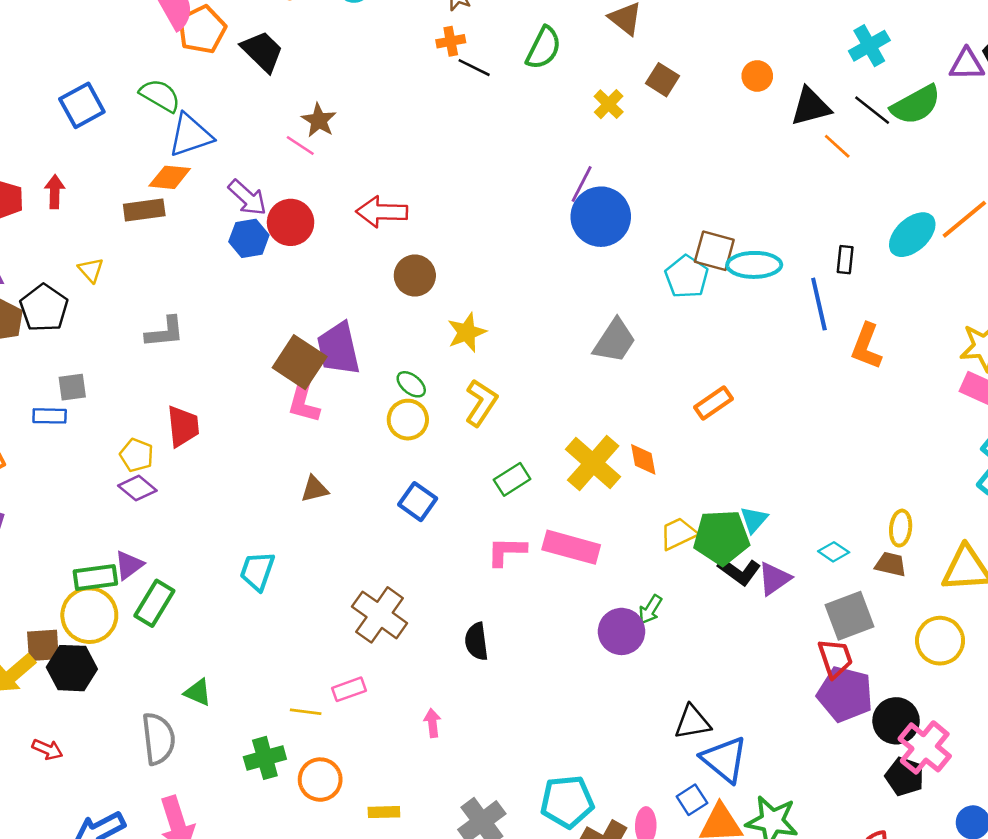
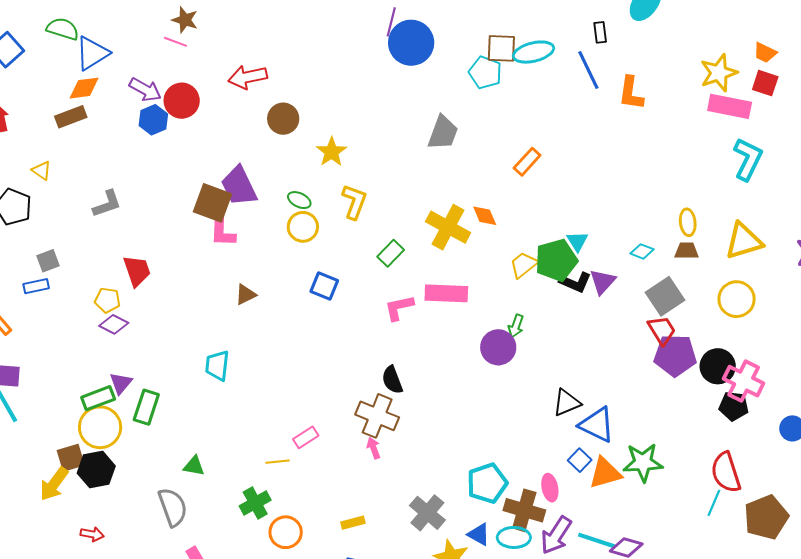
brown cross: (380, 615) -> (377, 416), moved
orange circle: (320, 780) -> (286, 532), moved

